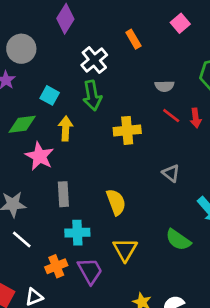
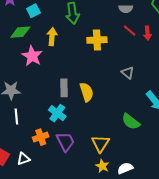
cyan square: (50, 95) -> (33, 11), moved, turned 32
gray rectangle: (63, 194) -> (64, 88), moved
cyan cross: (77, 233) -> (57, 113), turned 36
white line: (22, 240) -> (16, 116), turned 42
yellow triangle: (125, 250) -> (100, 144), moved

